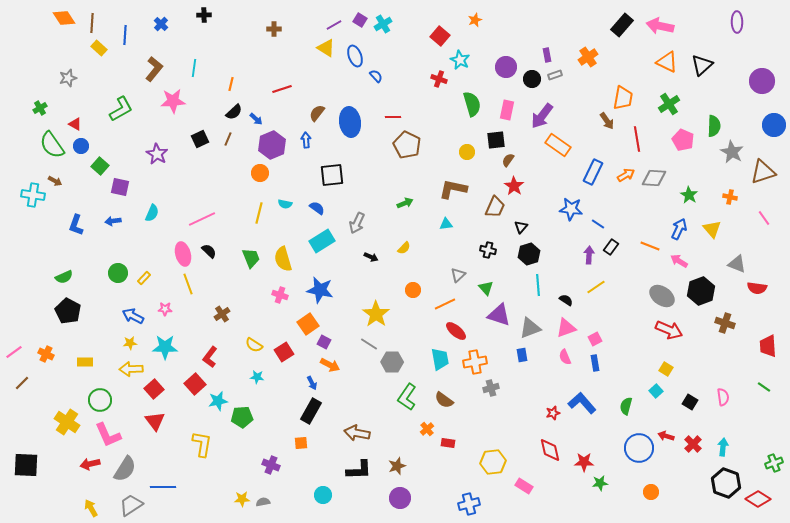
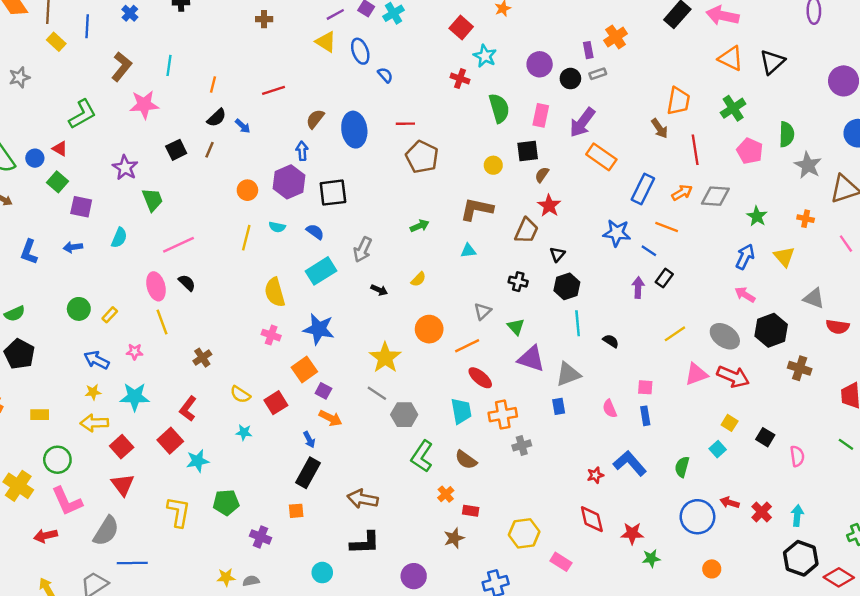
orange cross: (588, 57) -> (616, 37), moved
red triangle: (75, 124) -> (60, 149), moved
purple hexagon: (272, 145) -> (289, 182), moved
orange line: (650, 246) -> (667, 227), moved
green trapezoid: (251, 258) -> (152, 200), moved
yellow line: (596, 287) -> (675, 334), moved
orange circle: (413, 290) -> (429, 329), size x1.5
pink triangle: (566, 328) -> (696, 374), moved
pink square: (595, 339) -> (645, 387), turned 32
black square: (690, 402) -> (765, 437), moved
green pentagon: (242, 417) -> (226, 502), moved
brown star: (397, 466) -> (454, 538), moved
gray semicircle: (125, 469) -> (106, 531), moved

